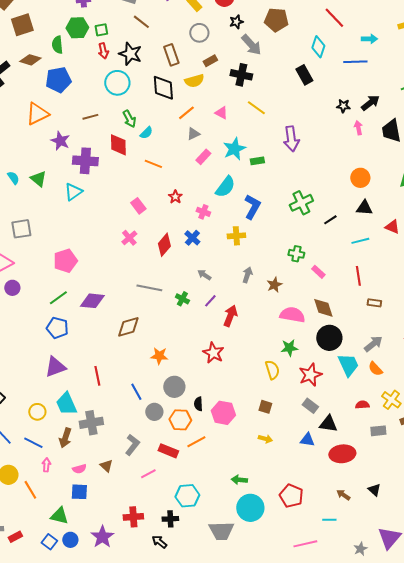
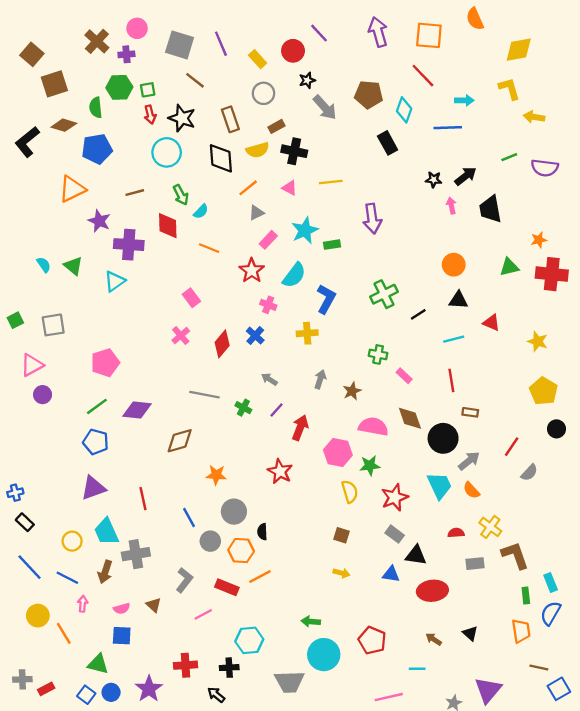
brown pentagon: (276, 20) -> (369, 95), moved
black cross: (241, 75) -> (294, 151), moved
yellow line: (256, 108) -> (331, 182), turned -42
red star: (175, 197) -> (252, 271), moved, size x1.5
black circle: (329, 338) -> (443, 438), moved
pink hexagon: (223, 413) -> (338, 453), moved

